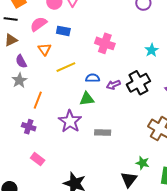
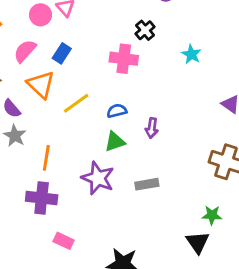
blue rectangle: (63, 31) -> (62, 53), turned -56
orange triangle: (45, 49) -> (41, 85), size x1.5
black cross: (138, 83) -> (145, 30), moved, size x0.6
purple arrow: (113, 85) -> (152, 128), moved, turned -48
purple cross: (29, 127) -> (42, 198), size x1.5

